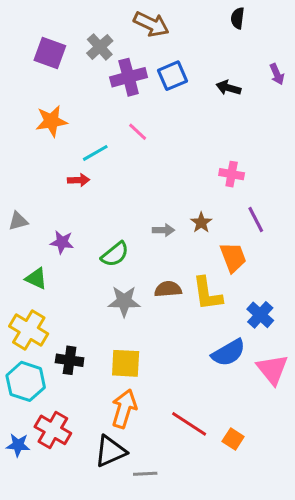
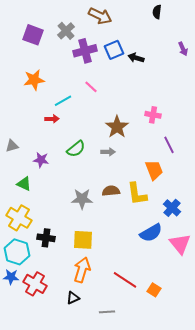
black arrow: (228, 88) -> (136, 58), moved
brown star: (201, 223) -> (117, 127), moved, size x1.6
green semicircle: (115, 254) -> (76, 149), moved
blue star: (18, 445) -> (11, 277), moved
black triangle: (110, 451) -> (73, 298), size x0.6
gray line: (145, 474) -> (107, 312), moved

